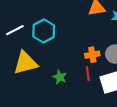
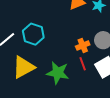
green star: (60, 77) -> (58, 73), size x1.6

